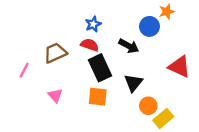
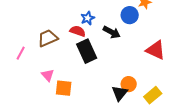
blue star: (93, 24) -> (88, 18), moved
black triangle: (133, 83) -> (120, 93), moved
orange square: (98, 97) -> (64, 88), moved
yellow rectangle: (163, 118) -> (153, 95), moved

